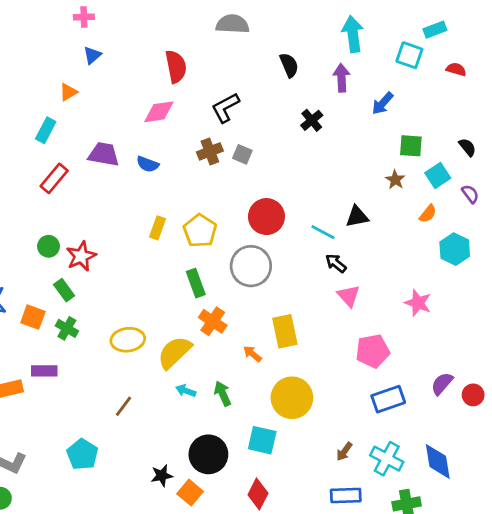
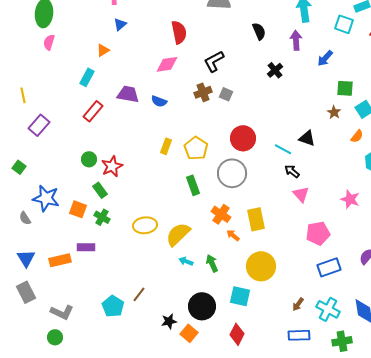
black triangle: (357, 217) -> (307, 138), turned 30
orange cross: (213, 321) -> (221, 214), moved
brown line: (124, 406) -> (139, 294), moved

